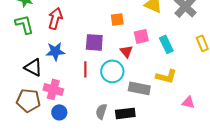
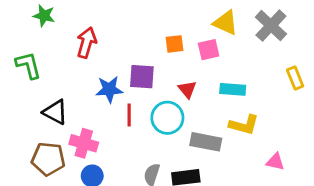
green L-shape: (24, 24) -> (28, 65), moved
pink square: (141, 36) -> (209, 50), moved
cyan rectangle: (166, 44) -> (233, 89), moved, turned -60
blue star: (55, 51) -> (109, 89), moved

